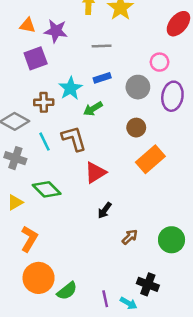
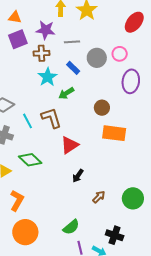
orange triangle: (28, 25) -> (15, 17), moved
purple star: (56, 31) -> (45, 30), moved
purple square: (36, 58) -> (18, 39), moved
blue rectangle: (102, 78) -> (73, 68), turned 64
gray circle: (138, 87) -> (97, 58), moved
brown cross: (44, 102) -> (42, 53), moved
orange rectangle: (150, 159) -> (114, 133), turned 50
green semicircle: (67, 291) -> (71, 227), moved

